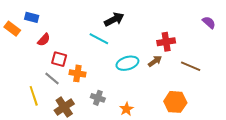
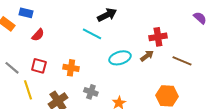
red square: (59, 59) -> (39, 66), moved
gray line: (52, 78) -> (12, 68), moved

